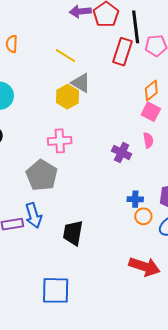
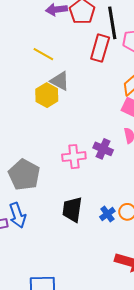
pink cross: (60, 141) -> (74, 157), moved
blue cross: (135, 199) -> (107, 214), moved, turned -35
black trapezoid: (73, 233) -> (72, 210), moved

